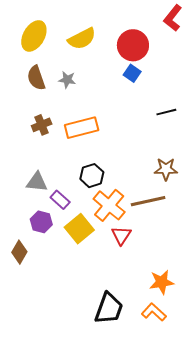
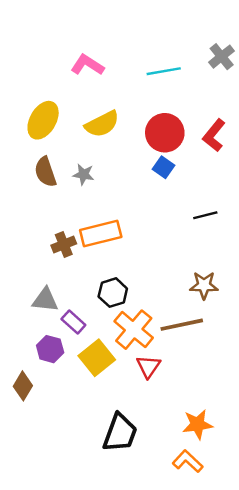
red L-shape: (173, 18) -> (214, 135), moved
brown cross: (42, 125) -> (64, 245), moved
black trapezoid: (109, 308) -> (120, 433), moved

